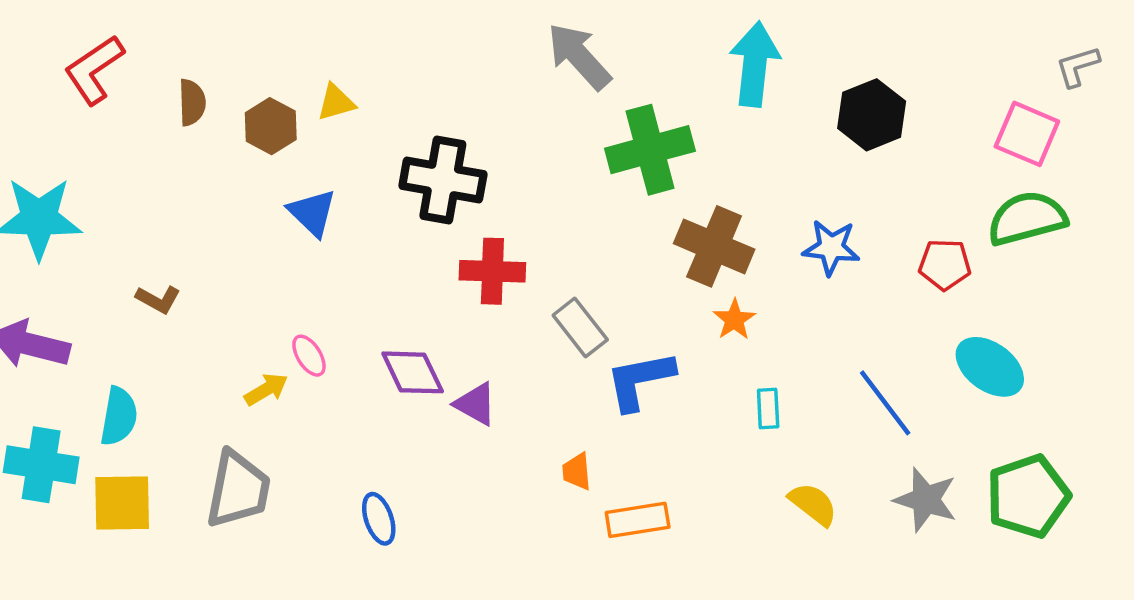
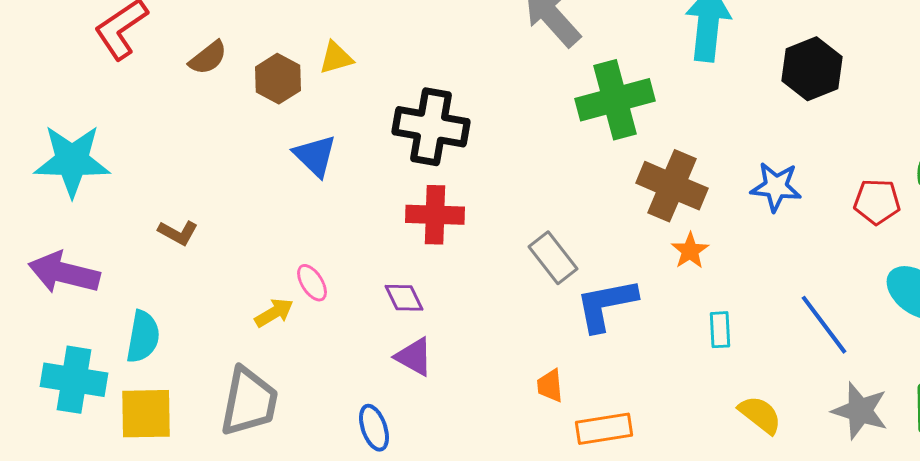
brown semicircle: (192, 102) -> (208, 58), turned 54
red cross: (492, 271) -> (435, 215), moved
purple diamond: (413, 372) -> (404, 298), size x0.7
purple triangle: (476, 404) -> (414, 357), moved

